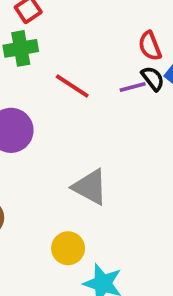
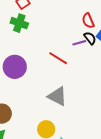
green cross: (21, 48) -> (19, 23), turned 30
red line: (72, 86) -> (58, 58), moved

